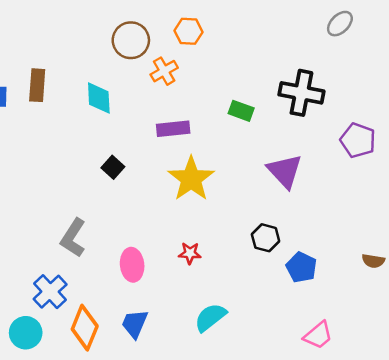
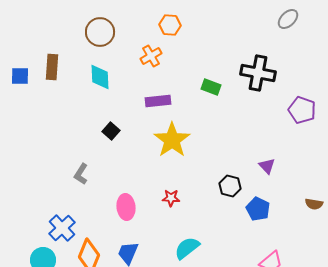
brown circle: (131, 40) -> (100, 32), moved
purple triangle: (285, 171) -> (267, 166), moved, size x0.6
gray L-shape: (73, 238) -> (81, 174), moved, size x0.7

